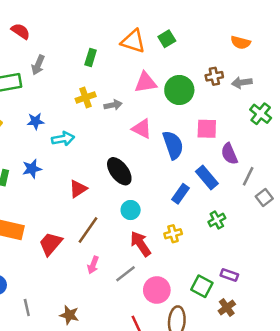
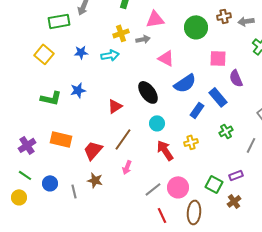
pink triangle: (146, 82) -> (155, 19), moved
cyan arrow: (63, 139) -> (110, 55), moved
blue semicircle: (173, 145) -> (185, 83), moved, turned 75
gray line: (248, 176) -> (251, 145), moved
gray line: (126, 274) -> (153, 189), moved
purple rectangle: (229, 275) -> (236, 175), turned -40
gray line: (27, 308) -> (74, 191), moved
brown star: (69, 315) -> (95, 180), moved

